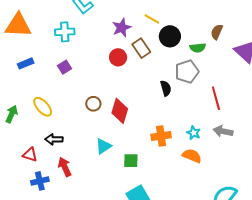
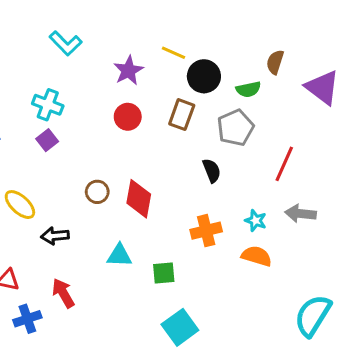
cyan cross: (65, 32) -> (48, 105), moved, turned 30
brown rectangle: (141, 48) -> (182, 115), moved, turned 60
black semicircle: (166, 88) -> (212, 171), moved
red line: (216, 98) -> (284, 164), turned 45
black arrow: (54, 139) -> (55, 236), moved
cyan triangle: (103, 146) -> (119, 255), turned 42

